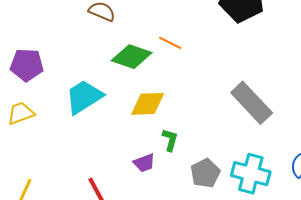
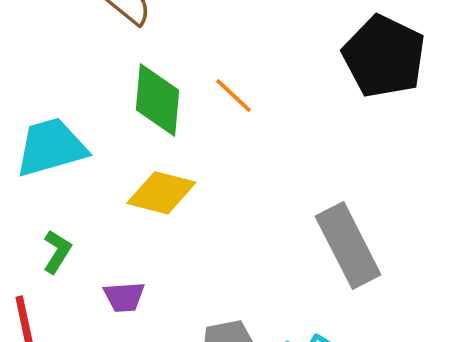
green diamond: (132, 57) -> (157, 100), turned 60
green L-shape: (170, 140) -> (57, 252), moved

